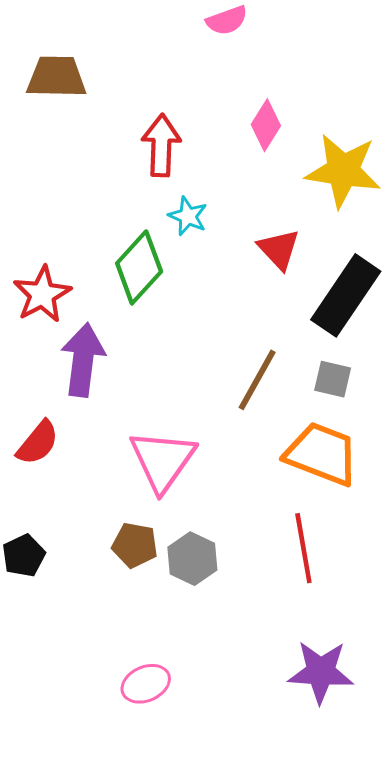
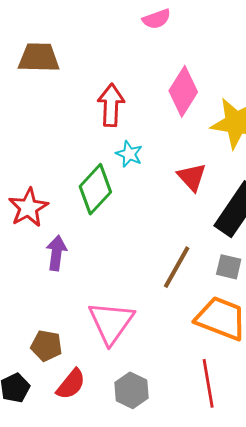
pink diamond: (266, 125) -> (183, 91), size x1.4
purple arrow: (83, 360) -> (56, 253), size x0.7
red semicircle: (38, 443) -> (71, 384), moved
brown pentagon: (135, 545) -> (46, 346), moved

